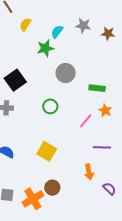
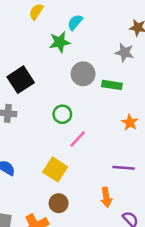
gray star: (83, 26) -> (125, 52), moved
green rectangle: (97, 88) -> (112, 85), moved
pink line: (86, 121) -> (78, 139), moved
brown circle: (52, 188) -> (59, 203), moved

